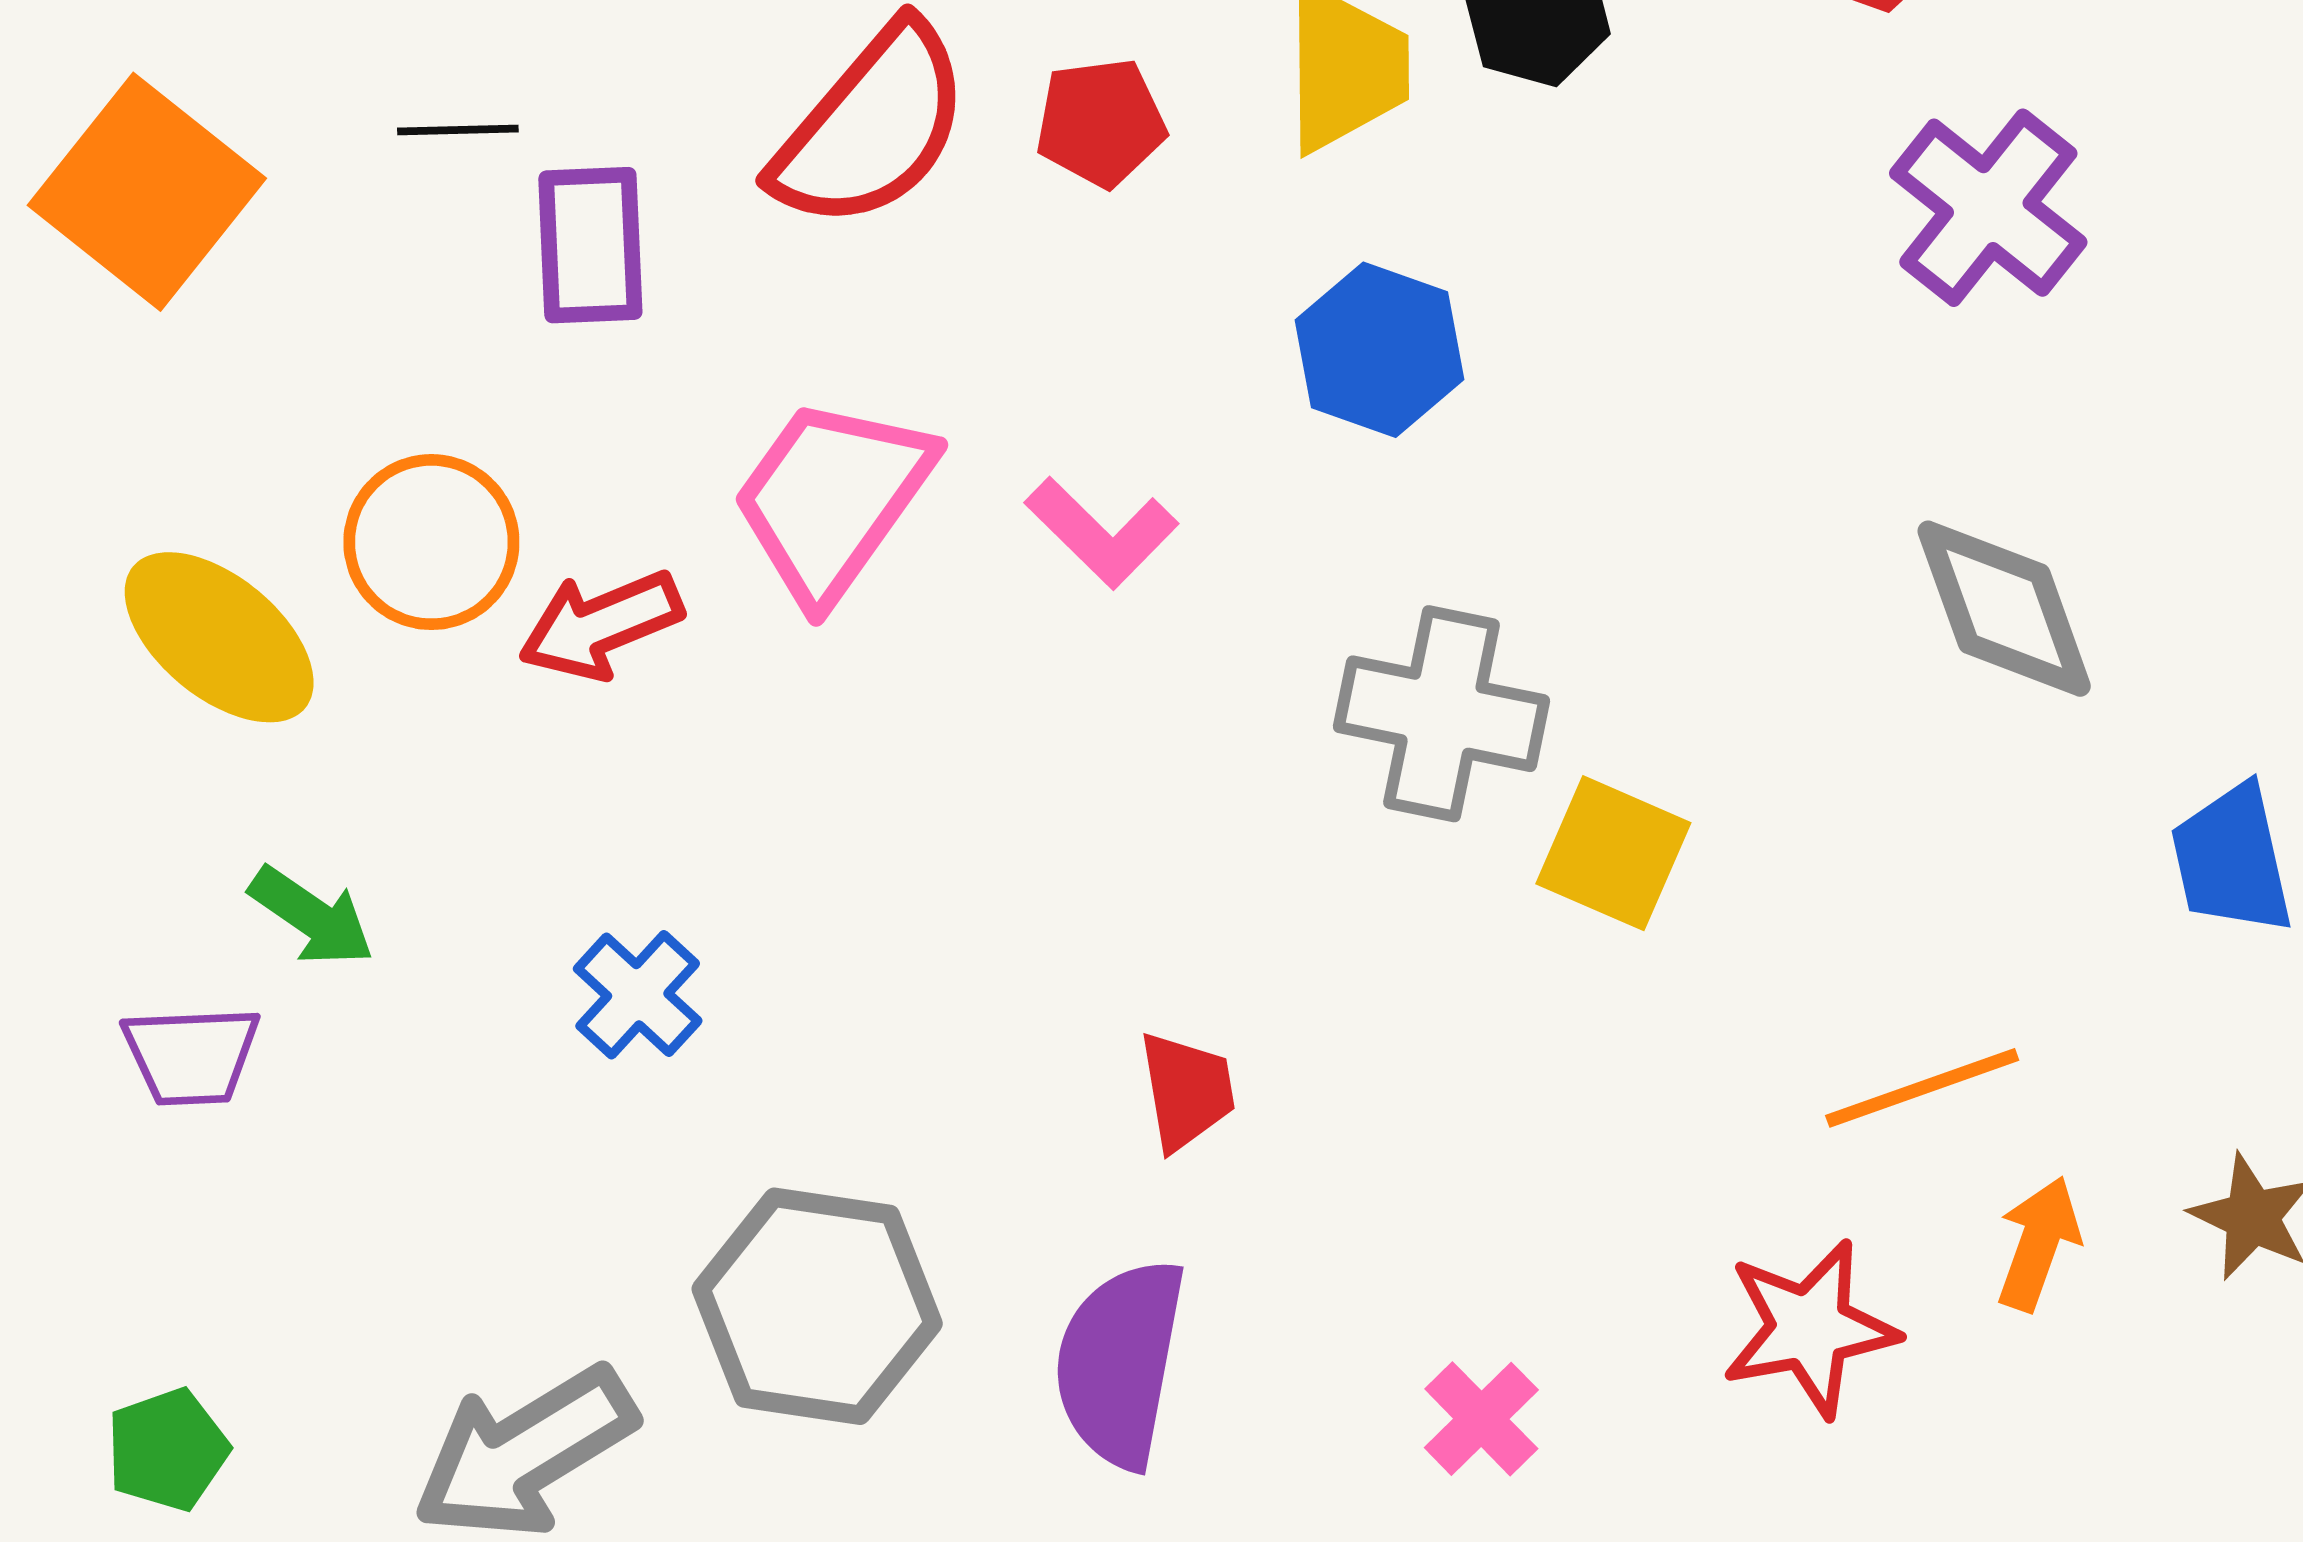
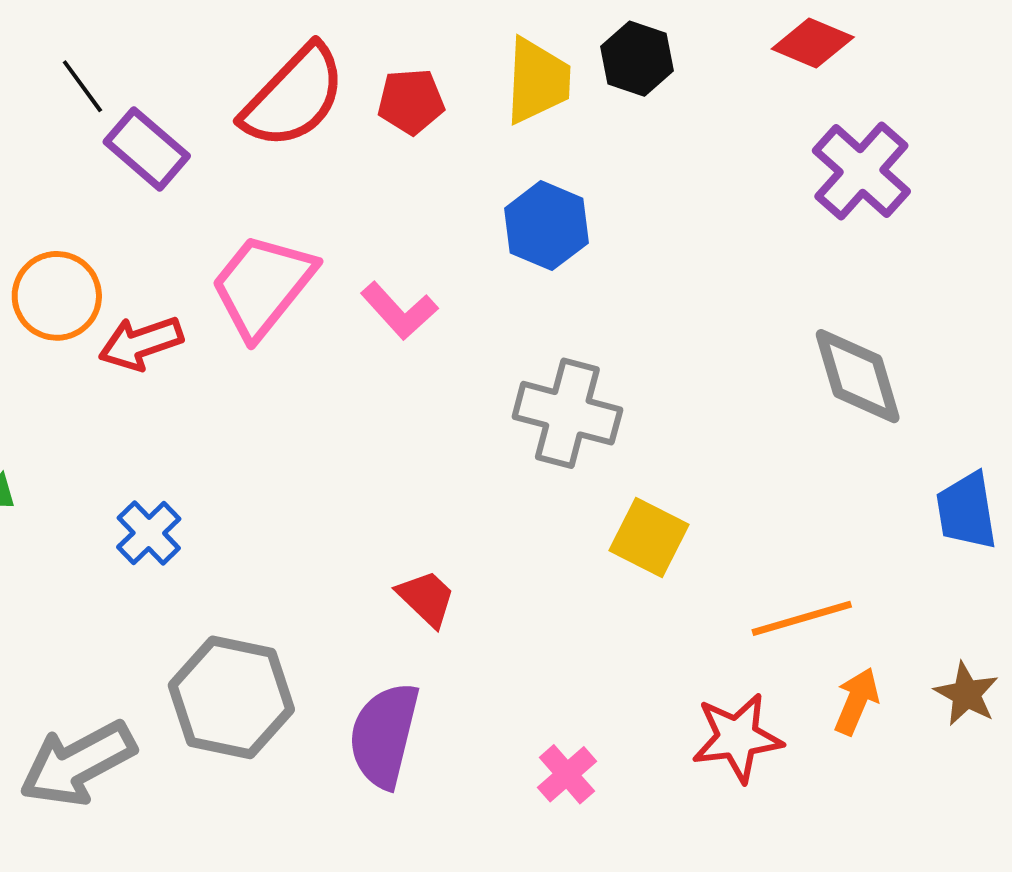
black line: (458, 130) -> (82, 86), turned 52
purple rectangle: (590, 245) -> (147, 149), turned -50
yellow square: (1613, 853) -> (649, 538), moved
red trapezoid: (1187, 1091) -> (426, 598), turned -40

